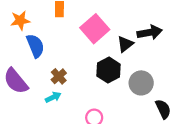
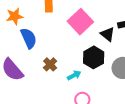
black triangle: (125, 44) -> (108, 34), turned -42
cyan arrow: (53, 97) -> (74, 75), moved

